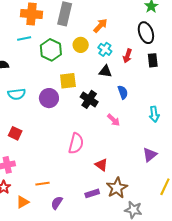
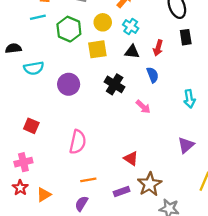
red arrow: (127, 56) -> (158, 48), moved
yellow square: (68, 81) -> (97, 49), moved
cyan semicircle: (17, 94) -> (34, 68), moved
pink semicircle: (76, 143) -> (78, 142), moved
orange line: (42, 184) -> (88, 180), moved
orange triangle: (23, 202) -> (44, 195), moved

